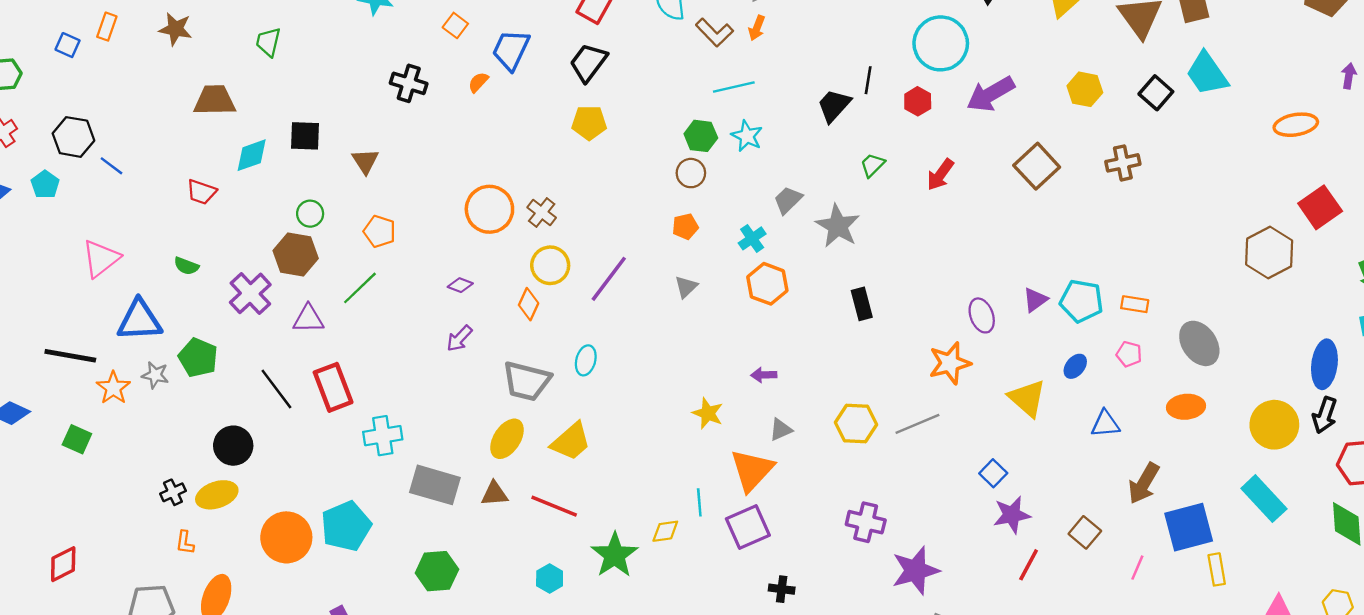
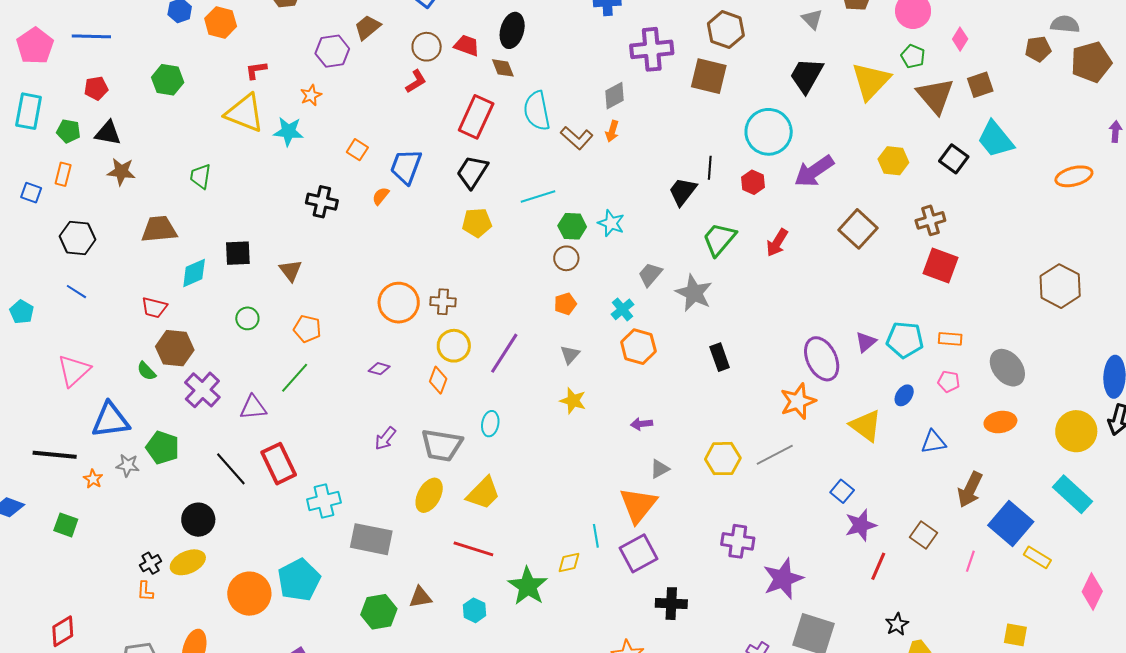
cyan line: (734, 87) -> (538, 196), moved
black hexagon: (73, 137) -> (77, 238), moved
green trapezoid: (872, 165) -> (719, 239), size x1.6
red square: (1320, 207) -> (940, 266), moved, turned -30
brown cross: (542, 213) -> (443, 302), turned -30
brown hexagon: (296, 255) -> (175, 348), moved
green semicircle: (186, 266) -> (146, 371), turned 30
purple ellipse: (982, 315) -> (822, 359), size x1.5
purple arrow: (459, 338) -> (385, 438), moved
orange star: (113, 388) -> (93, 479), size x0.7
yellow star: (708, 413) -> (573, 401), moved
brown triangle: (494, 494) -> (420, 597), moved
blue square: (1189, 527) -> (1011, 524), turned -30
orange L-shape: (185, 543) -> (145, 591), moved
yellow rectangle: (1217, 569) -> (1037, 557), turned -44
black cross: (782, 589) -> (671, 604), size x1.4

